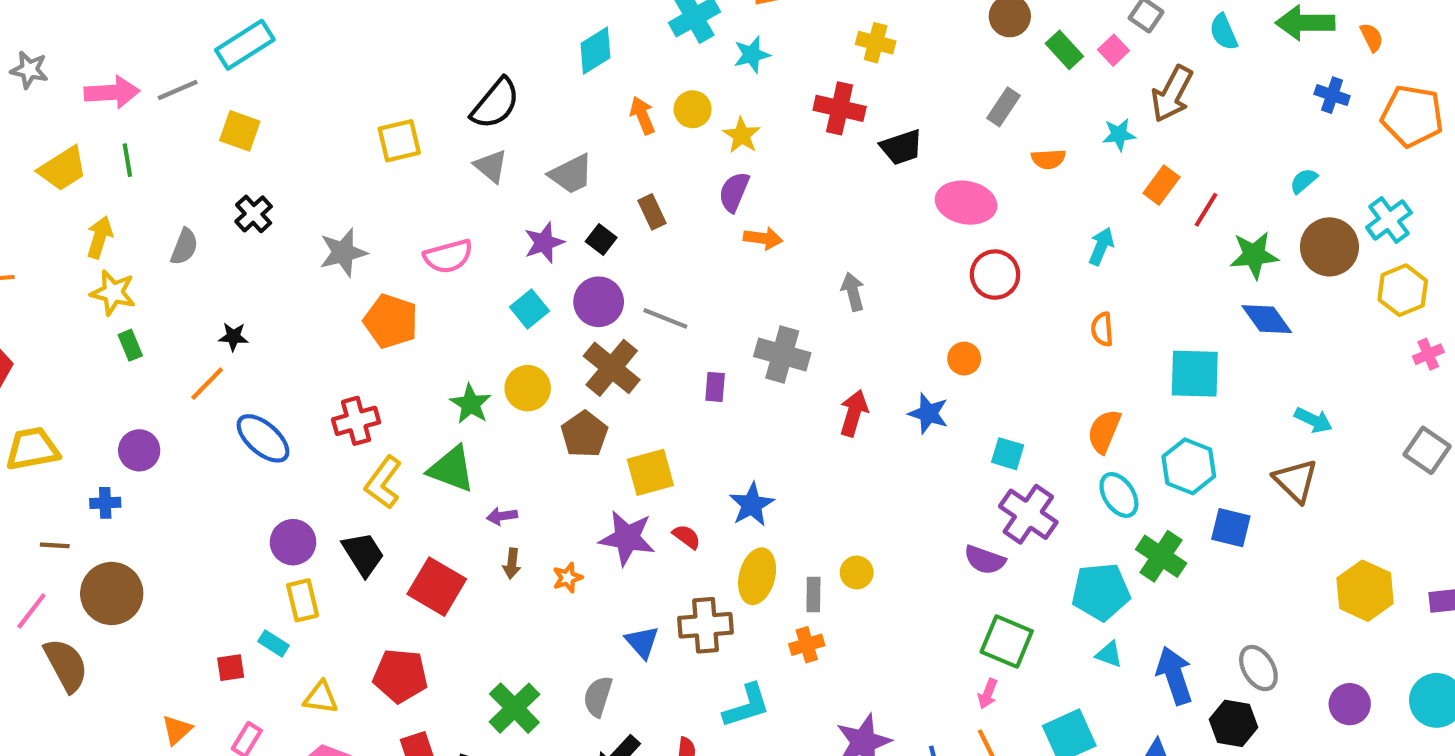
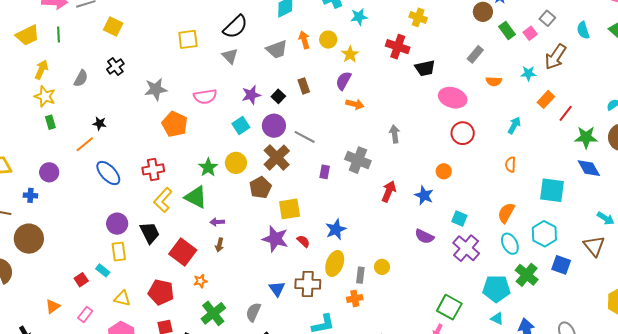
gray trapezoid: (571, 174) -> (277, 49), moved
purple semicircle: (985, 560) -> (424, 236), moved
orange star: (568, 578) -> (200, 281), moved
red square: (231, 668) -> (81, 280), turned -32

